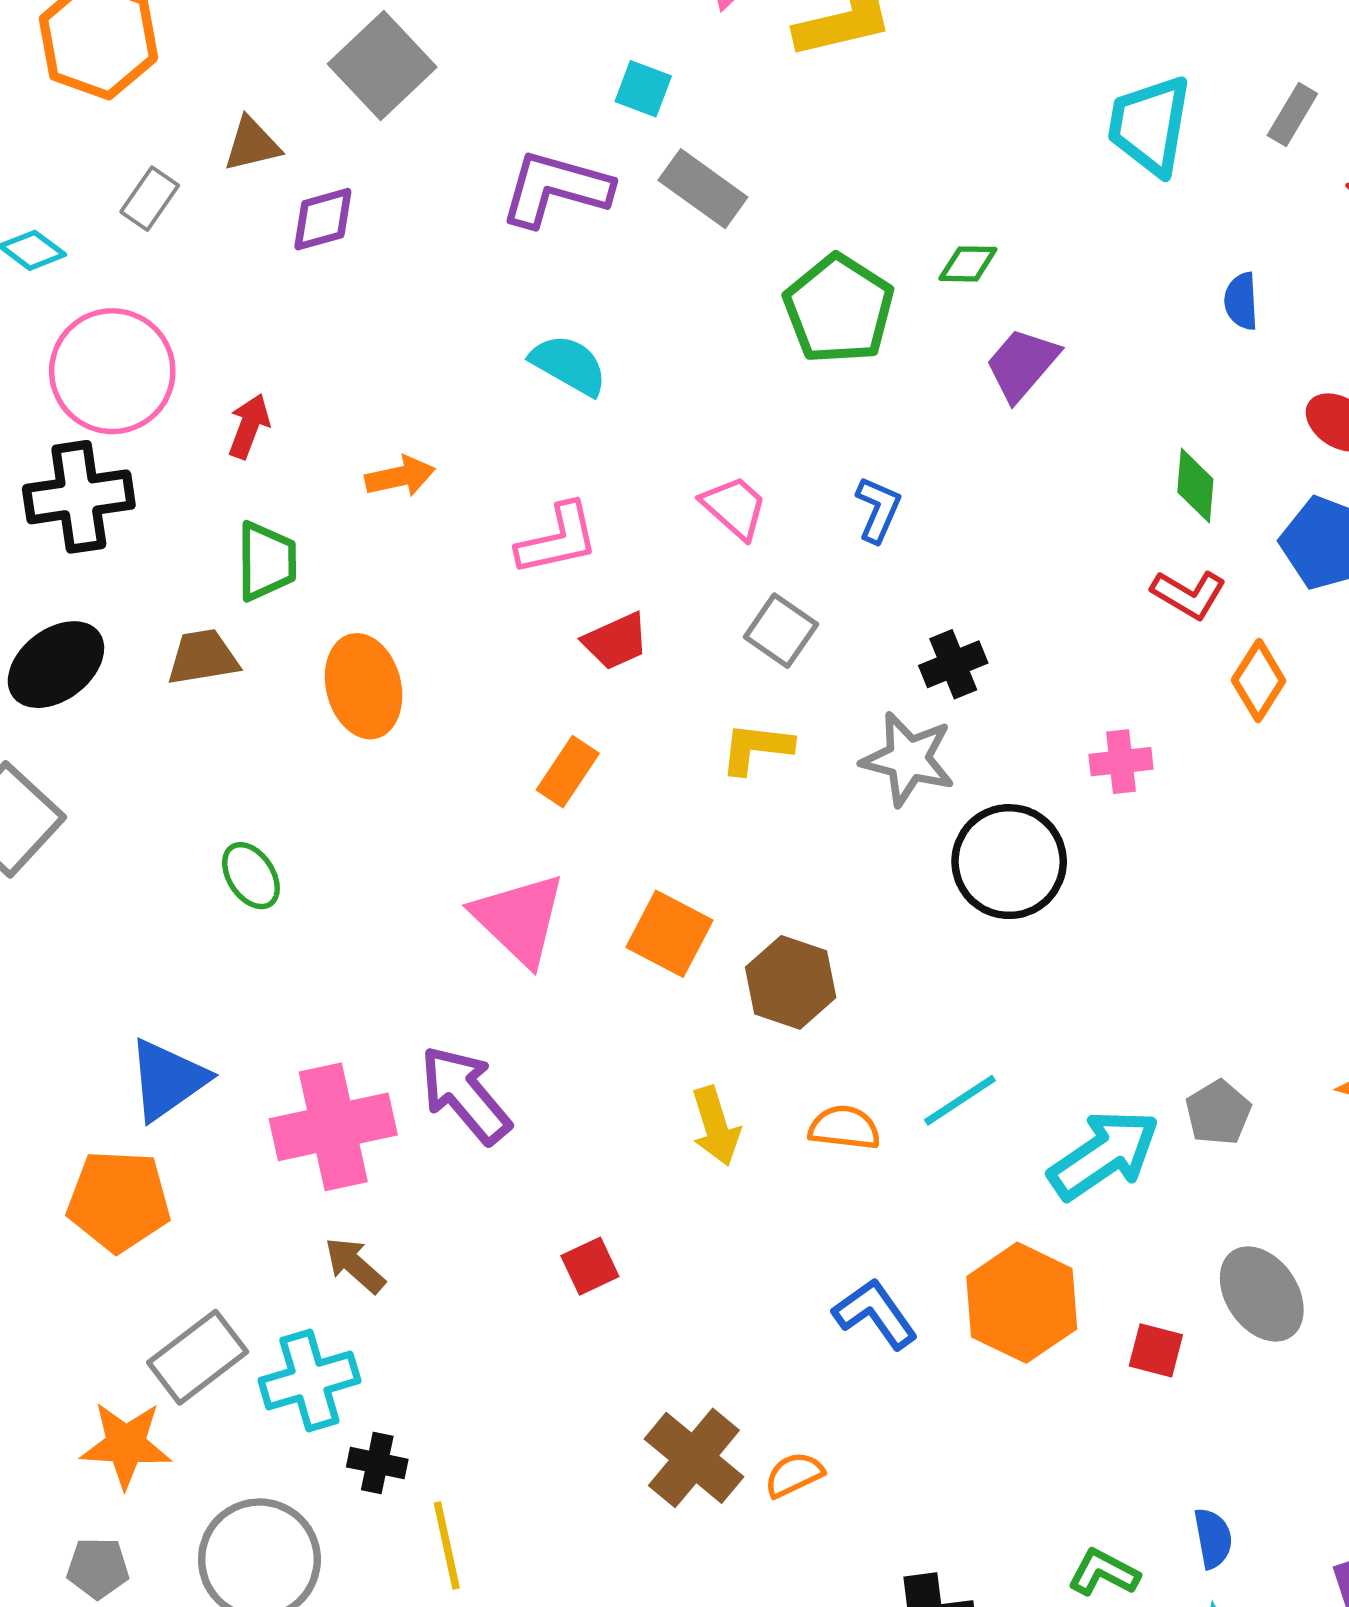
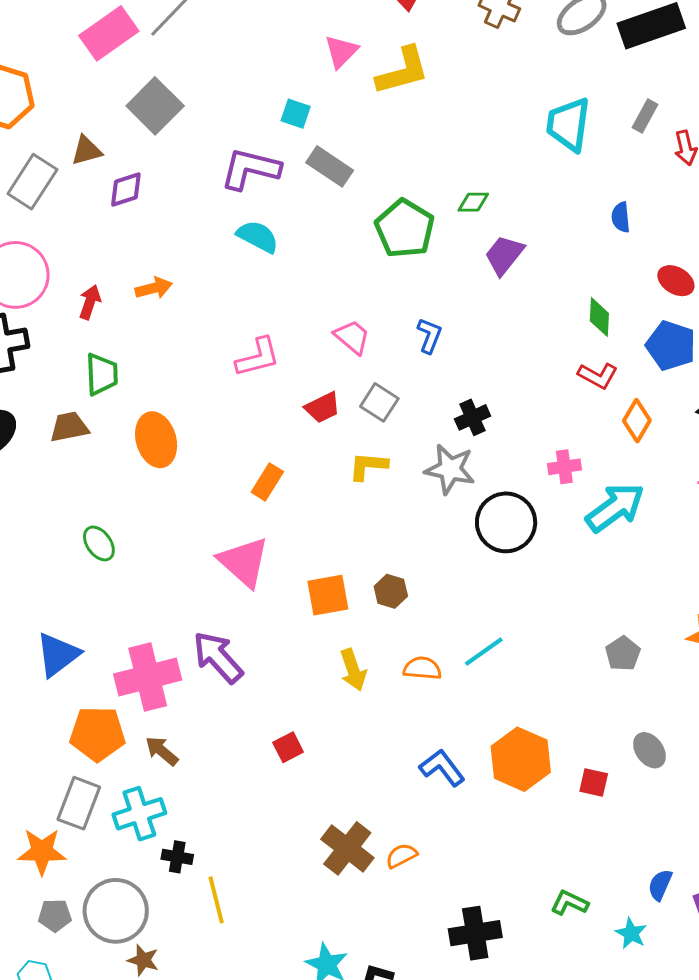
gray rectangle: (150, 199) -> (32, 182), size x1.6
cyan semicircle: (569, 365) -> (258, 237), moved
orange arrow: (400, 476) -> (154, 288), moved
red trapezoid: (616, 641) -> (323, 408), moved
orange square: (669, 934) -> (328, 595), moved, turned -36
brown hexagon: (791, 982) -> (391, 591), size x0.7
cyan arrow: (1104, 1155) -> (615, 508), moved
orange pentagon: (119, 1201) -> (97, 734), moved
gray ellipse: (1262, 1294) -> (649, 750), size x0.7
gray rectangle: (198, 1357) -> (79, 803), turned -30
blue semicircle: (1213, 1538) -> (660, 885), moved, turned -144
gray pentagon: (98, 1568) -> (55, 915), moved

